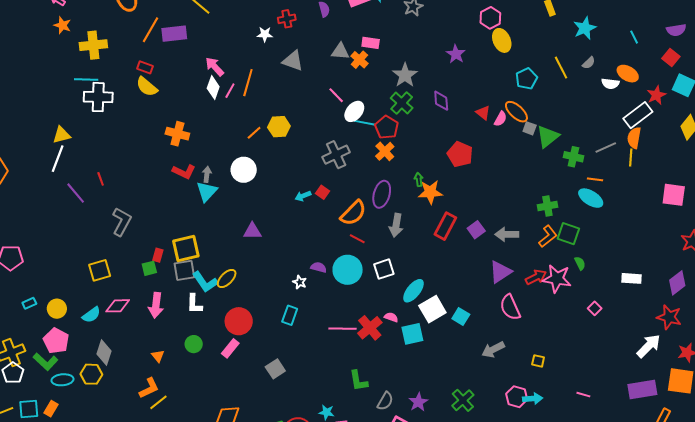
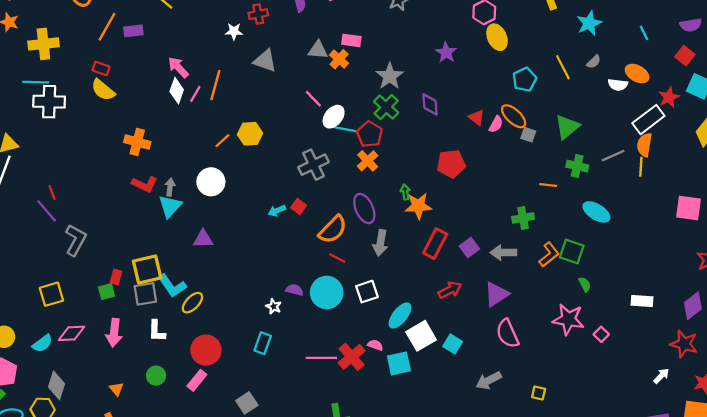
purple rectangle: (174, 34) -> (133, 31), size x0.7
green triangle: (548, 137) -> (567, 127), moved
red pentagon: (460, 154) -> (451, 164), turned -30
orange line: (595, 179) -> (548, 185), moved
purple line: (76, 193) -> (47, 211), moved
purple ellipse: (382, 194) -> (364, 209), turned -40
green cross: (547, 206) -> (523, 218), moved
purple triangle: (252, 231) -> (203, 239), moved
red arrow: (536, 277) -> (450, 290), moved
pink star: (557, 279) -> (568, 319), moved
cyan L-shape: (205, 282) -> (172, 286), moved
white arrow: (649, 346) -> (661, 376), size x0.6

